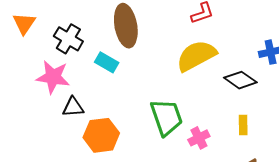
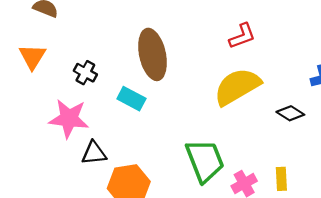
black cross: (68, 39) -> (85, 73), size x0.7
black diamond: (240, 80) -> (290, 113), size x0.7
yellow rectangle: (243, 125) -> (281, 179), moved

